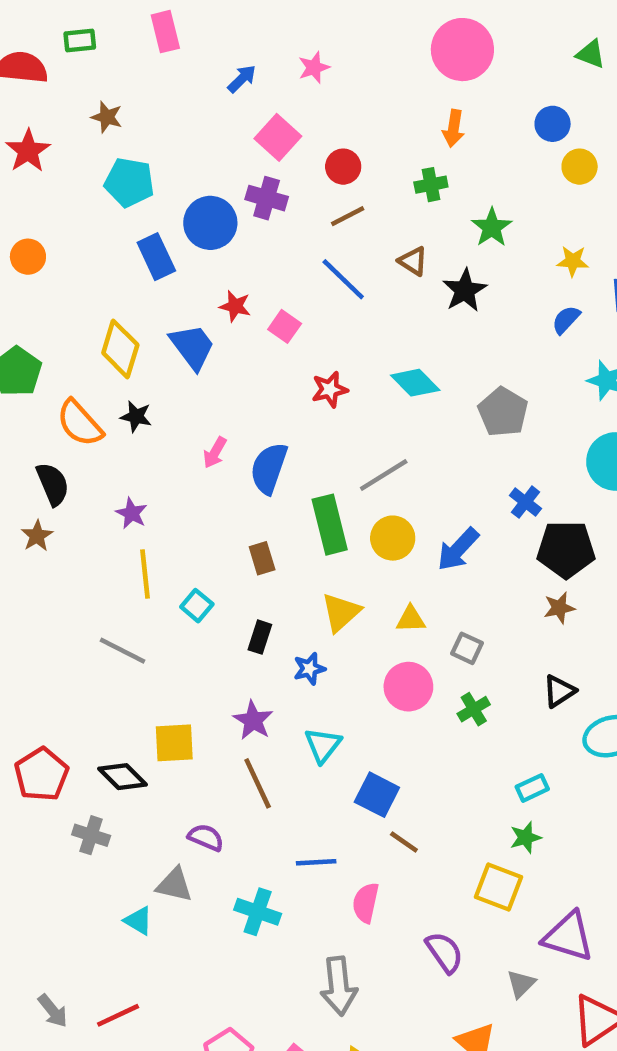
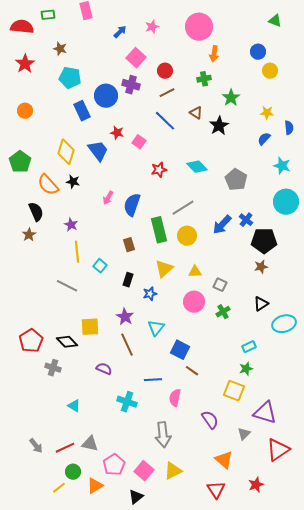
pink circle: (462, 50) -> (199, 27), moved
blue arrow: (458, 549) -> (222, 225), moved
gray triangle: (174, 885) -> (90, 444), moved

